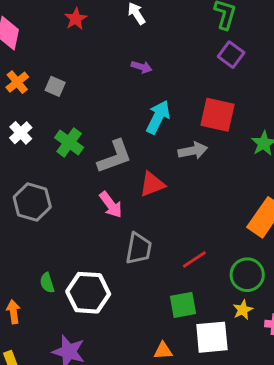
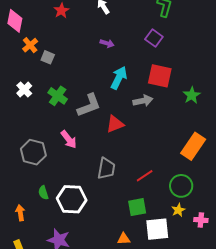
purple square: (231, 55) -> (154, 38), moved
orange cross: (17, 82) -> (30, 45), moved
gray hexagon: (32, 202) -> (33, 152), moved
pink arrow: (111, 205) -> (69, 139), moved

